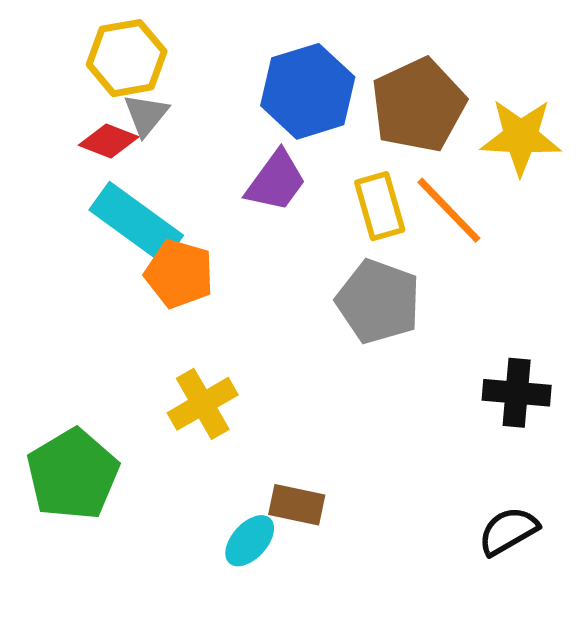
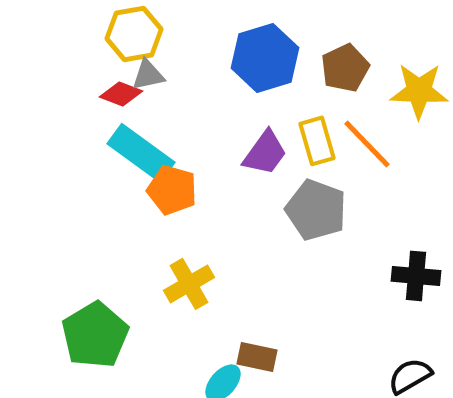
brown pentagon: (418, 105) -> (345, 68), size x0.7
gray triangle: (146, 115) -> (148, 75), turned 39
purple trapezoid: (276, 181) -> (265, 153), moved

